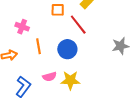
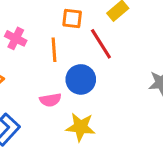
orange line: (38, 46) -> (54, 50), moved
pink semicircle: (49, 77) -> (50, 100), moved

